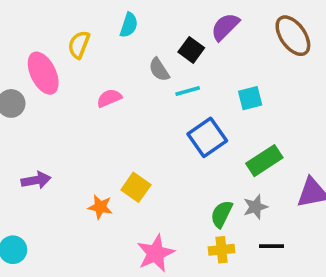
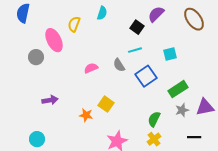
gray semicircle: (159, 70) -> (119, 65), moved
pink semicircle: (109, 98) -> (91, 68), moved
gray star: (255, 207) -> (182, 110), moved
black line: (272, 246) -> (194, 137), moved
yellow cross: (222, 250) -> (154, 139), turned -32

